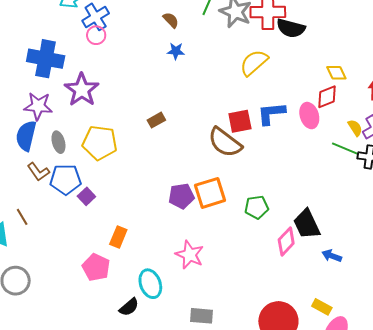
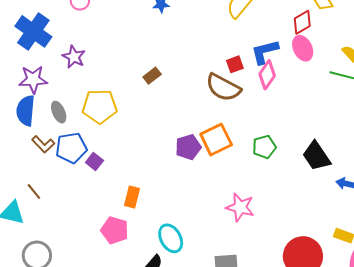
blue cross: (46, 59) -> (33, 31), turned 33
purple star: (82, 90) -> (74, 57), size x0.7
red diamond: (327, 97) -> (302, 22), moved
red square: (240, 121) -> (235, 64), size x0.7
pink diamond: (286, 242) -> (267, 75), moved
pink star: (190, 255) -> (240, 207), moved

